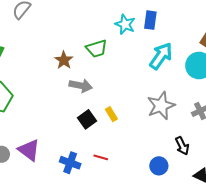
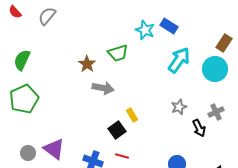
blue rectangle: (150, 20) -> (169, 26), turned -66
gray star: (161, 106) -> (179, 107), size x0.6
black square: (87, 119) -> (117, 130), moved
black arrow: (182, 146) -> (199, 128), moved

